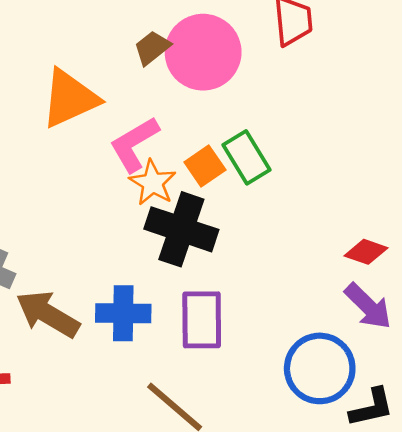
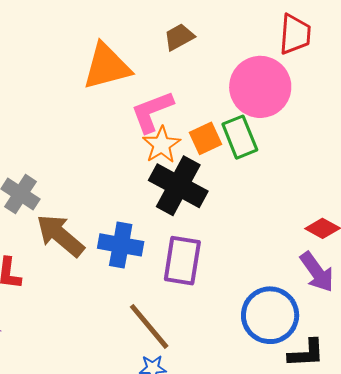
pink circle: (203, 52) -> (260, 87), moved

